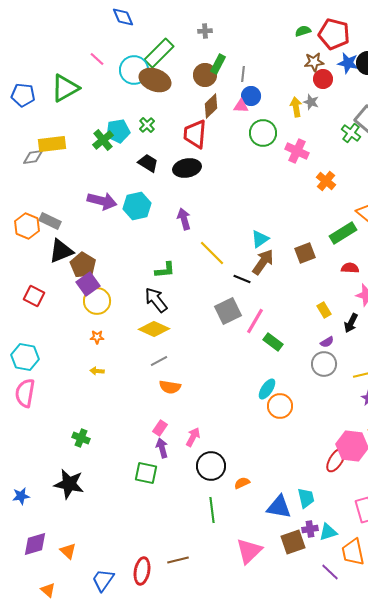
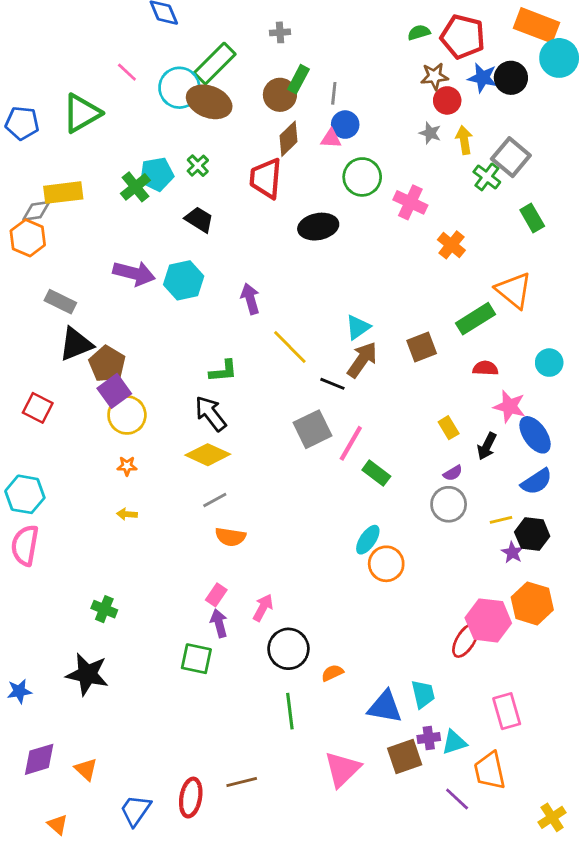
yellow arrow: (296, 107) -> (464, 140), moved
black ellipse: (187, 168) -> (318, 227), moved
orange hexagon: (27, 226) -> (28, 238), moved

